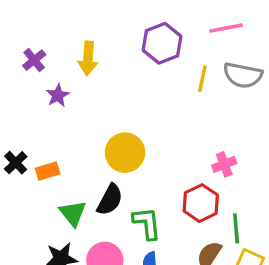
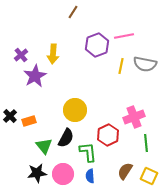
pink line: (226, 28) -> (124, 36), moved
purple star: (58, 95) -> (35, 76), size x1.6
pink cross: (224, 164) -> (134, 117), size x1.5
red hexagon: (201, 203) -> (108, 135), moved
green line: (236, 228) -> (146, 143), moved

